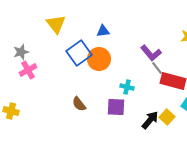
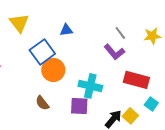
orange circle: (99, 59) -> (53, 70), moved
gray line: (157, 68) -> (120, 33), moved
cyan cross: (127, 87) -> (90, 86), size x1.6

